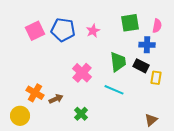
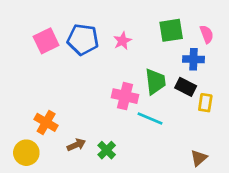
pink semicircle: (157, 26) -> (207, 34), turned -32
pink cross: (82, 73) -> (125, 96), moved, turned -30
brown arrow: (56, 99) -> (76, 145), moved

